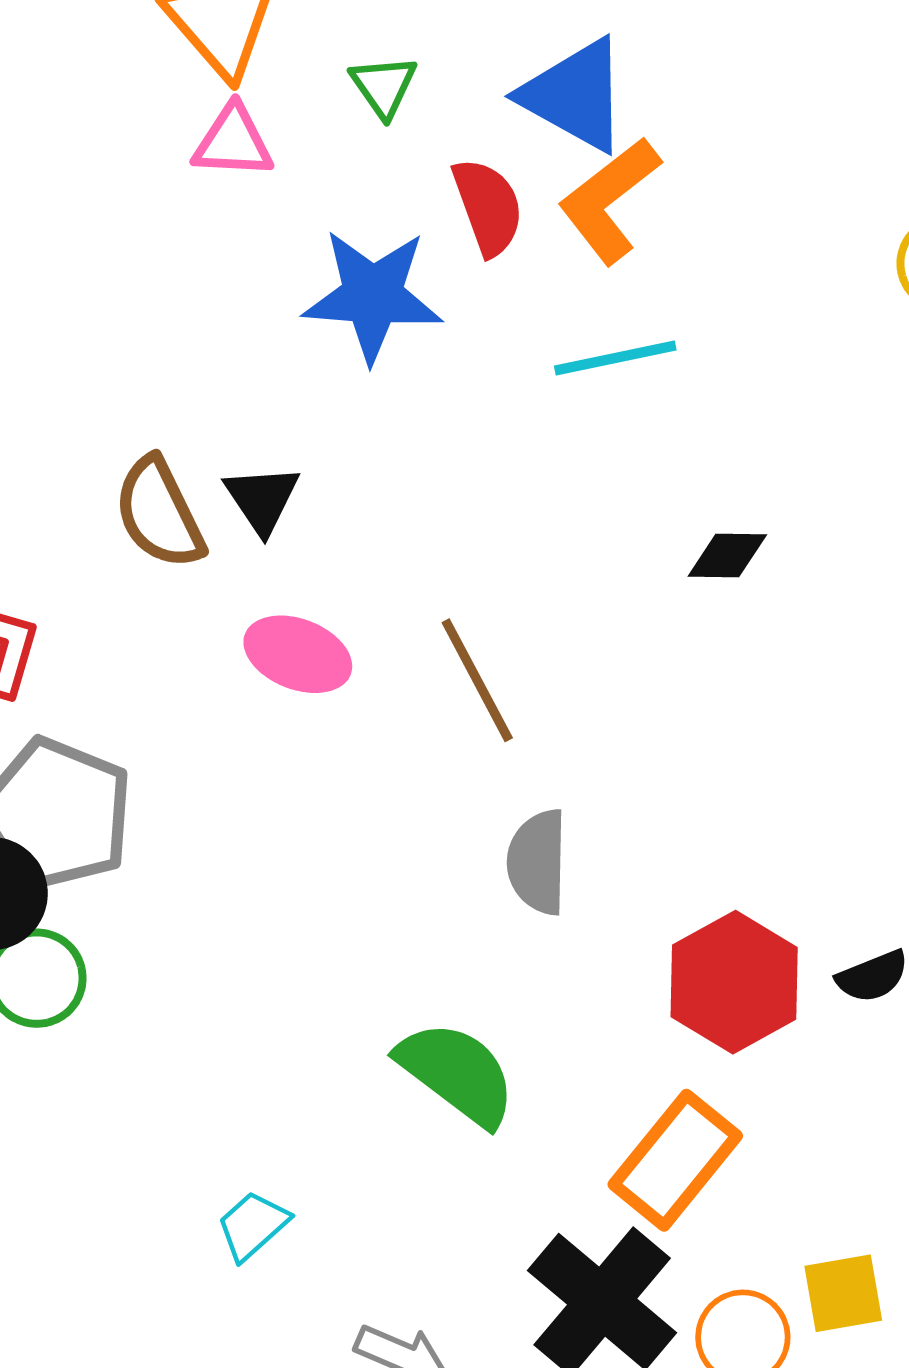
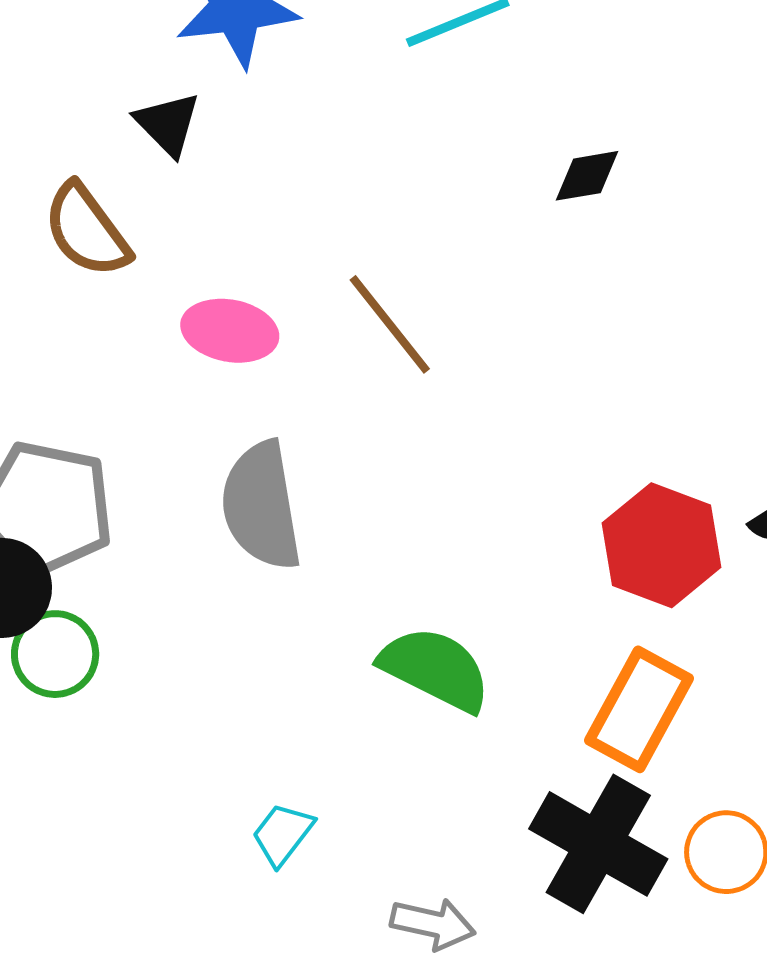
black triangle: (262, 499) -> (168, 124), moved
gray semicircle: (537, 862) -> (261, 506), moved, size x1.4

